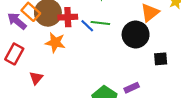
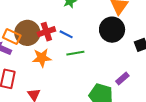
green line: (100, 23) -> (75, 53), moved

